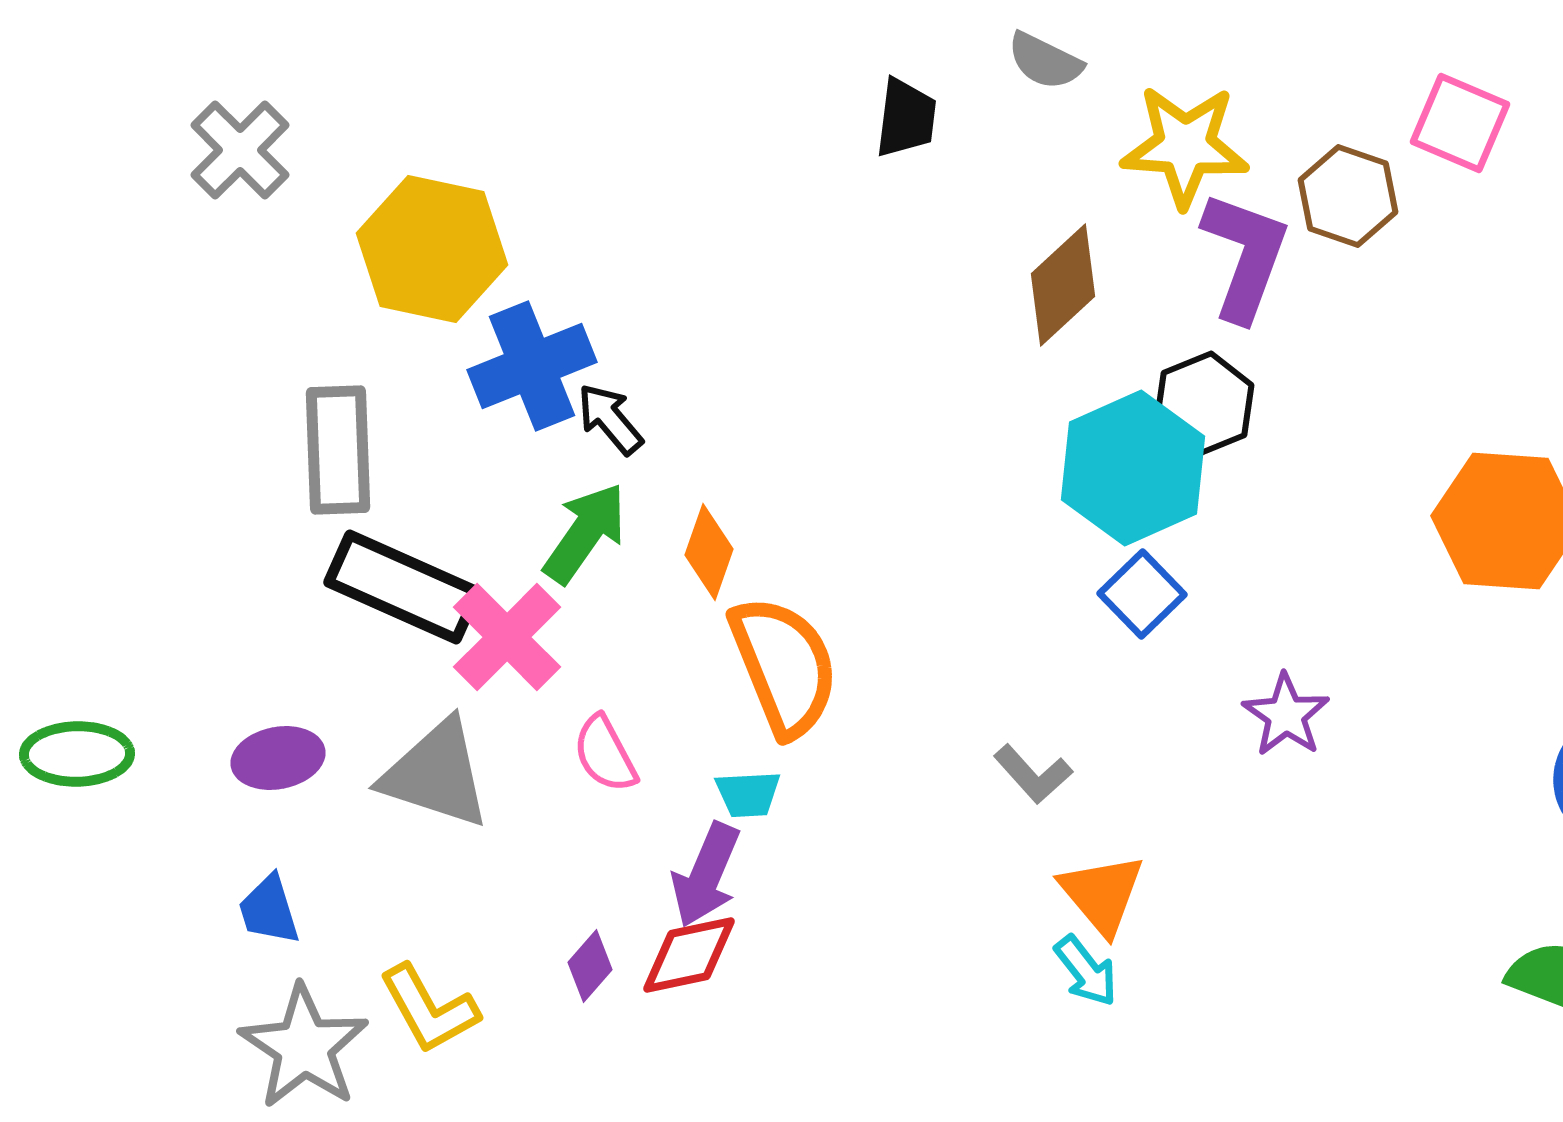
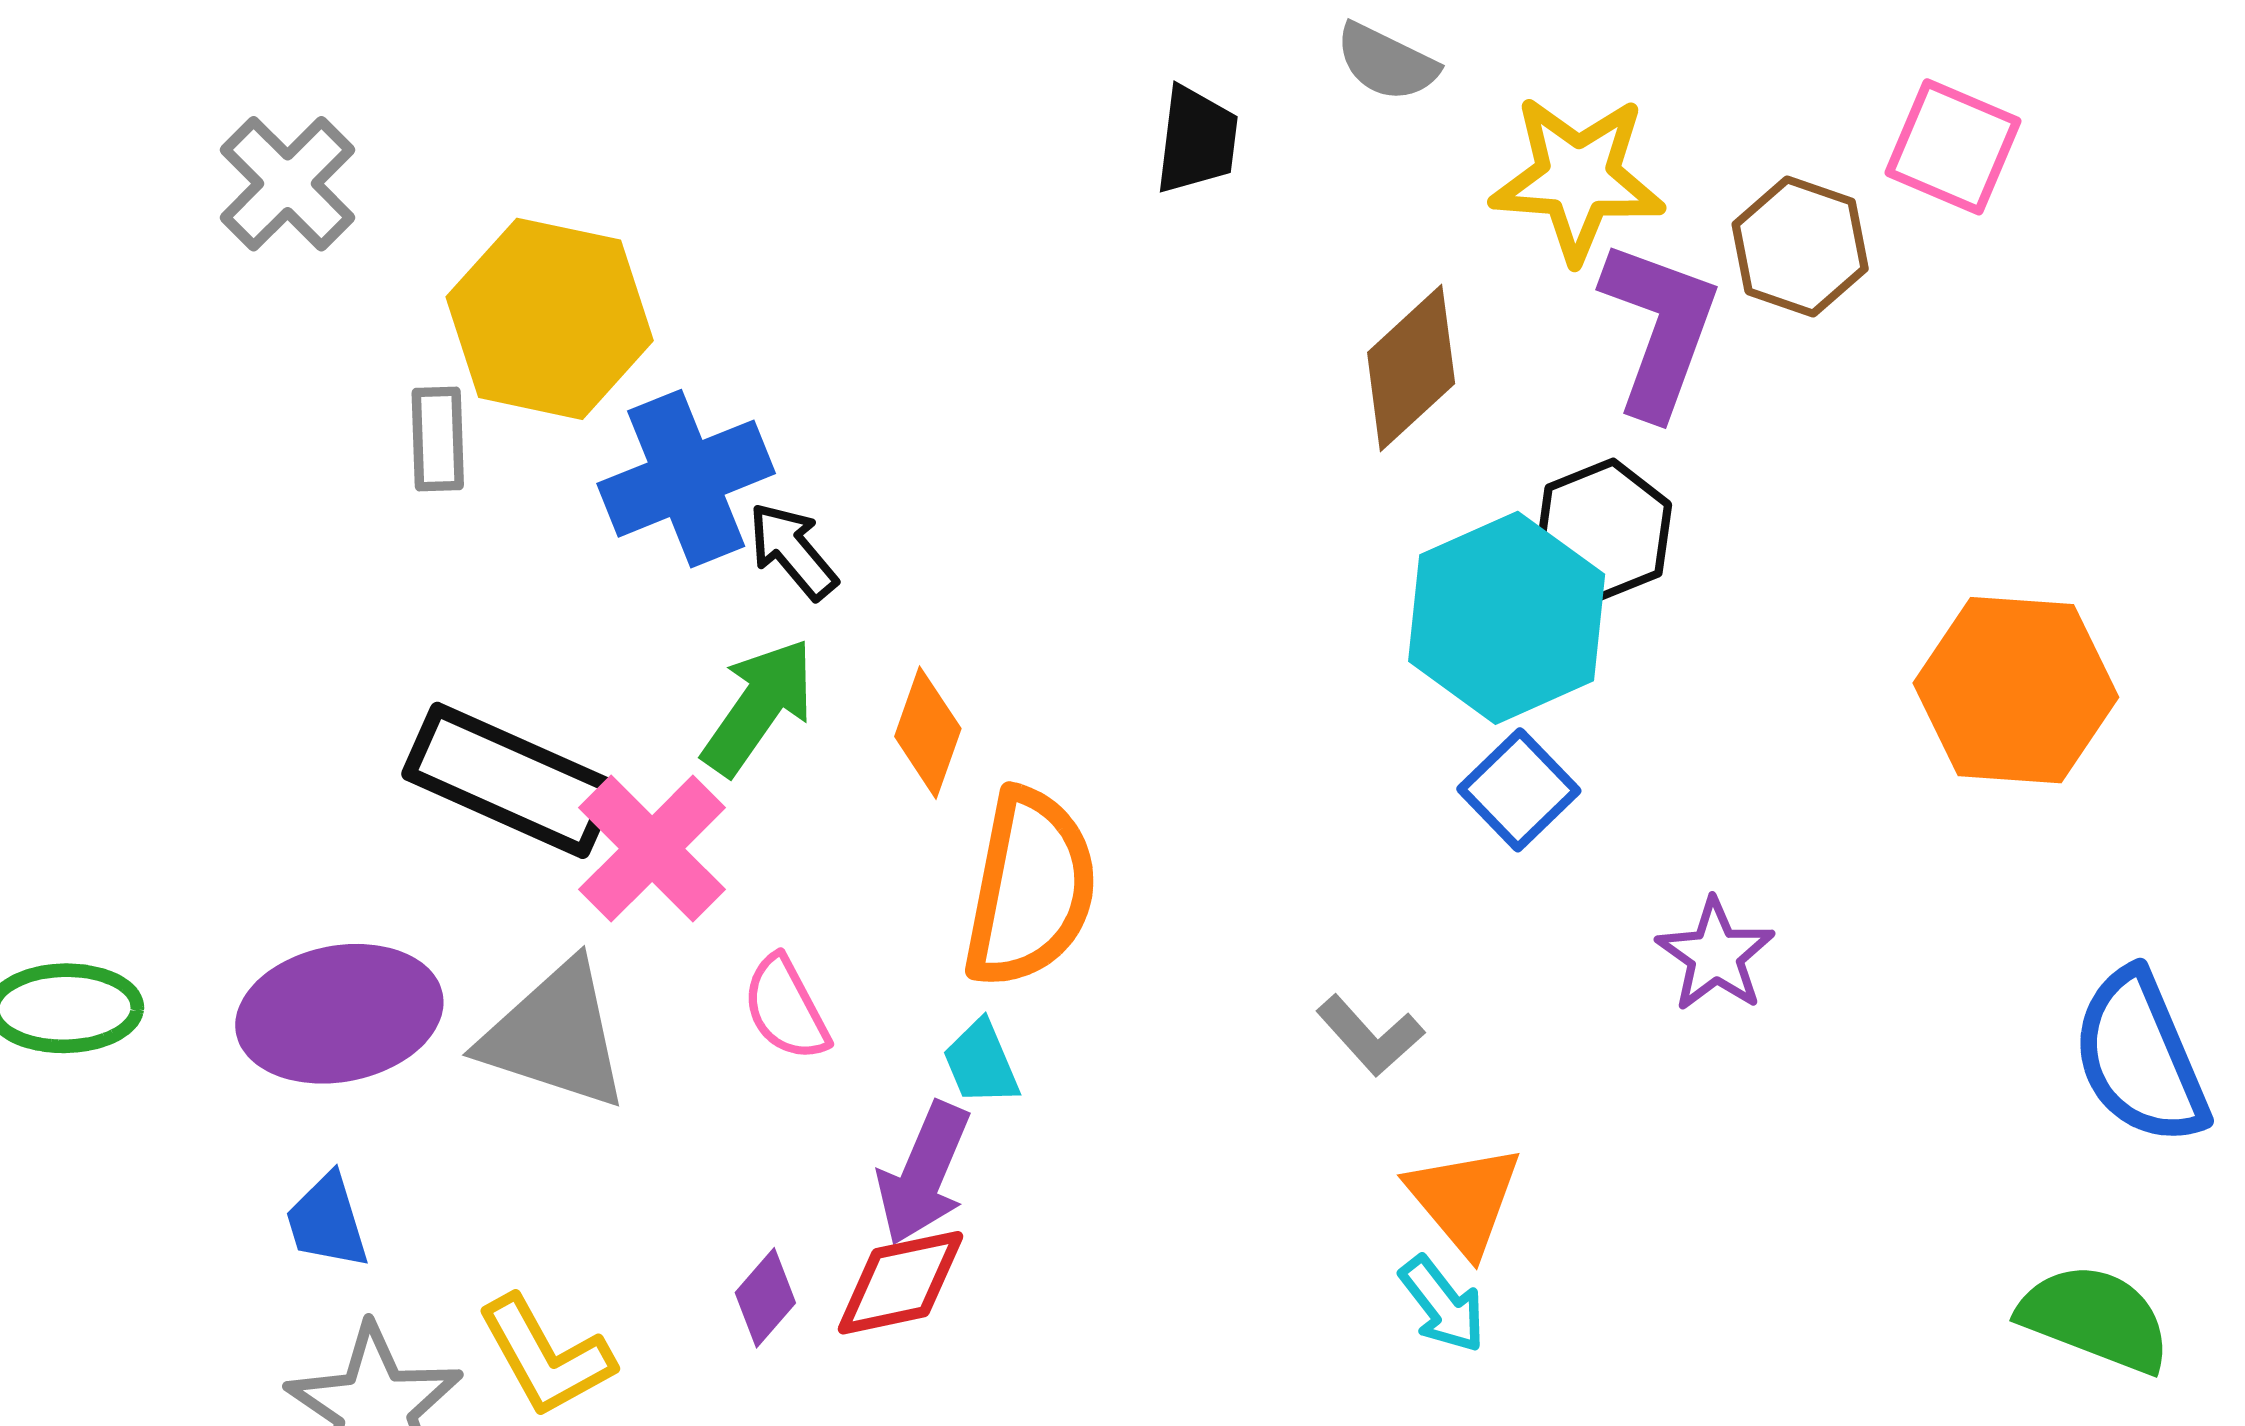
gray rectangle: (338, 450) -> (438, 439), moved, size x0.6
orange semicircle: (784, 666) -> (1030, 888), turned 33
purple ellipse: (278, 758) -> (339, 1014), size x1.6
cyan trapezoid: (748, 794) -> (981, 1063), turned 70

